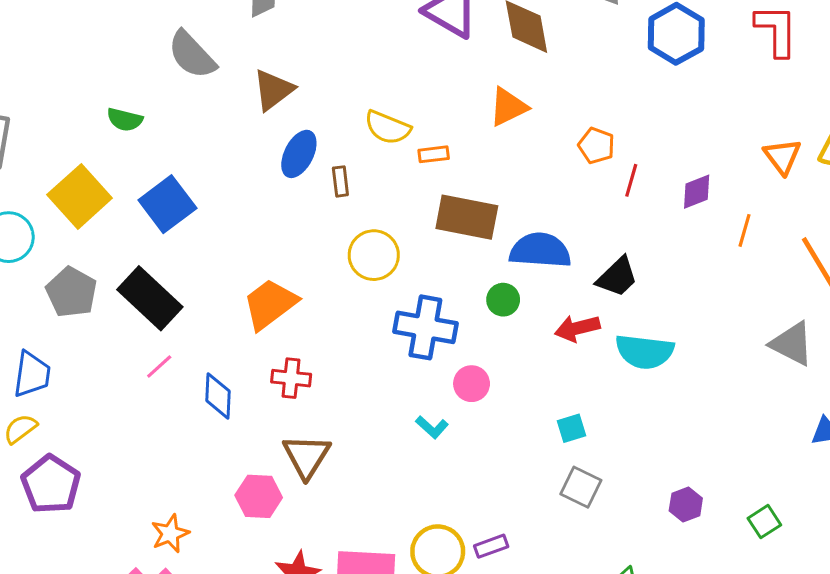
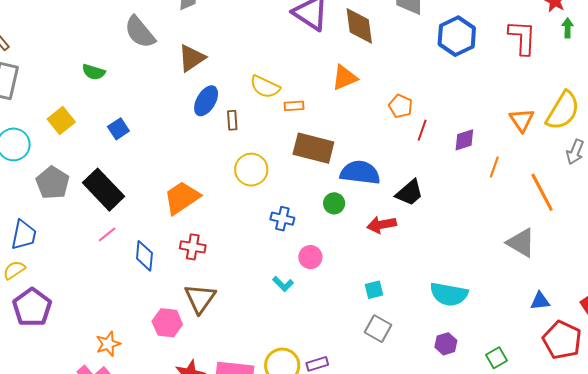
yellow square: (80, 196) -> (61, 121), size x0.7
blue square: (167, 204) -> (118, 129), size x0.6
blue cross: (425, 327) -> (282, 219), size x0.6
cyan semicircle: (645, 352) -> (449, 294), moved

